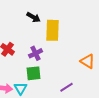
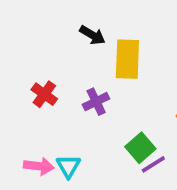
green square: (34, 73) -> (140, 148), moved, turned -35

